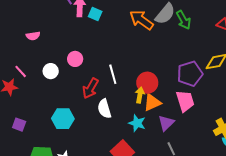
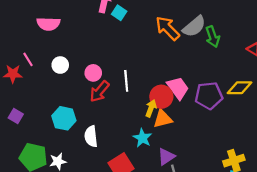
pink semicircle: (33, 36) -> (48, 24), size x1.5
pink circle: (75, 59) -> (93, 73), moved
pink trapezoid: (185, 101) -> (178, 88), moved, turned -30
white semicircle: (104, 109) -> (91, 136), moved
purple triangle: (166, 123) -> (166, 157), moved

